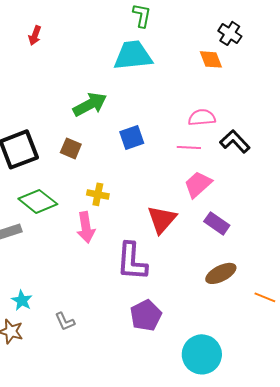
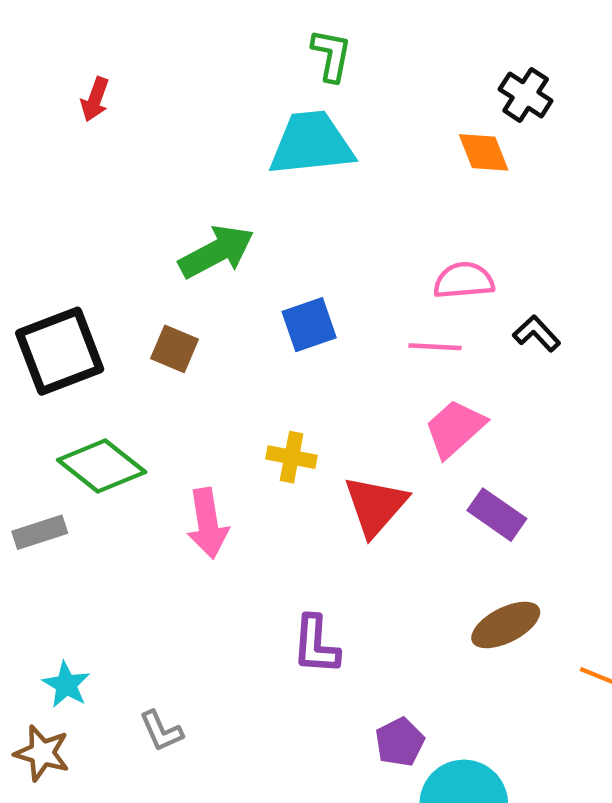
black L-shape: (235, 141) -> (537, 333), size x0.7
yellow cross: (98, 194) -> (292, 457), moved
purple L-shape: (132, 261) -> (316, 645), moved, size x0.7
purple pentagon: (146, 315) -> (400, 742), moved, size x0.7

